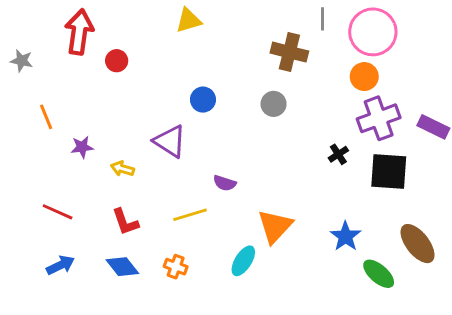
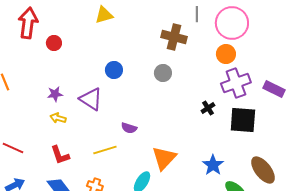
purple star: (82, 147) -> (55, 94), moved

